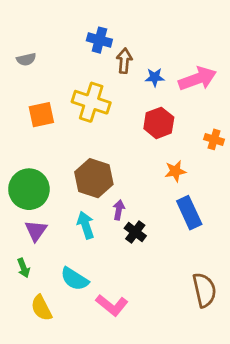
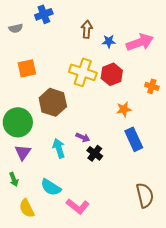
blue cross: (99, 40) -> (44, 14), moved, turned -36
yellow cross: (91, 102) -> (83, 72), moved
brown hexagon: (94, 178) -> (53, 102), moved
purple arrow: (119, 210) -> (83, 137), turned 104

